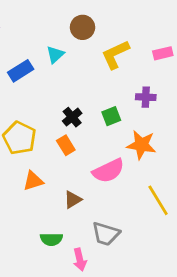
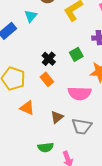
pink semicircle: (108, 171) -> (80, 93), turned 35
orange triangle: (33, 181) -> (27, 108), turned 49
gray trapezoid: (106, 234) -> (82, 126), moved

